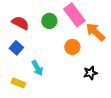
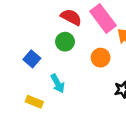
green circle: (49, 21) -> (65, 42), moved
red semicircle: (20, 23) -> (71, 17), moved

